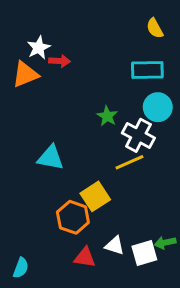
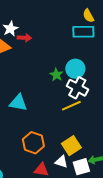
cyan rectangle: (147, 70) -> (83, 32), moved
cyan circle: (158, 107) -> (75, 69), moved
yellow square: (95, 196) -> (71, 146), moved

